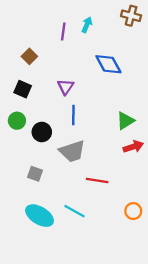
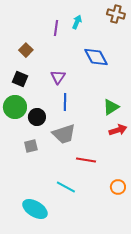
green circle: (17, 121) -> (15, 107), size x1.5
gray square: (35, 174) -> (31, 146), moved, turned -32
cyan ellipse: (40, 216) -> (35, 209), moved

